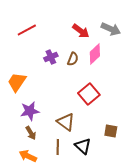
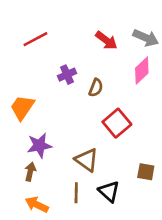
pink diamond: (95, 54) -> (142, 71), moved
brown semicircle: (73, 59) -> (96, 88), moved
brown arrow: (31, 133) -> (30, 172), moved, turned -136

